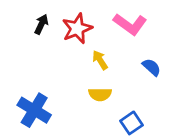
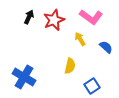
yellow arrow: (100, 60) -> (80, 39), moved
yellow semicircle: (100, 94) -> (70, 66), turned -77

